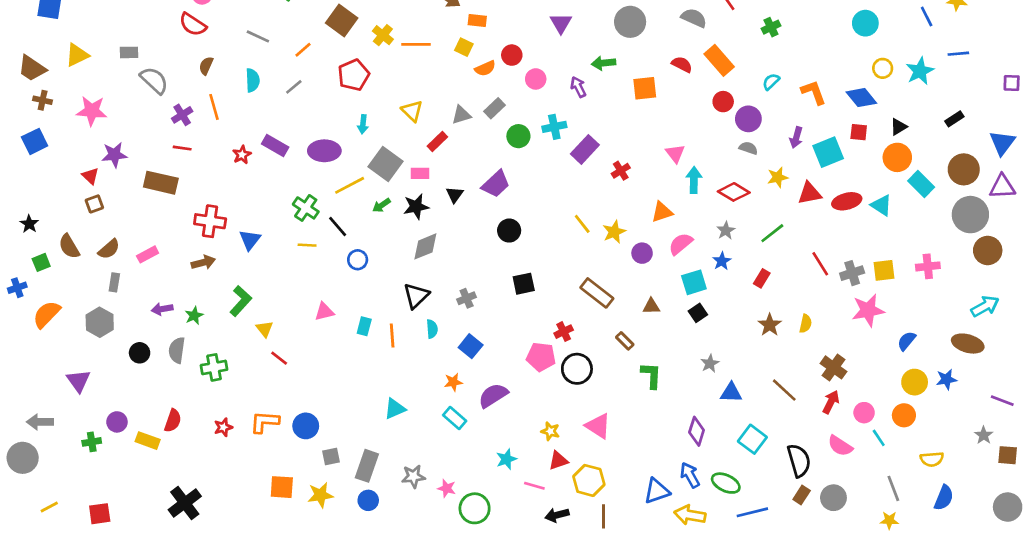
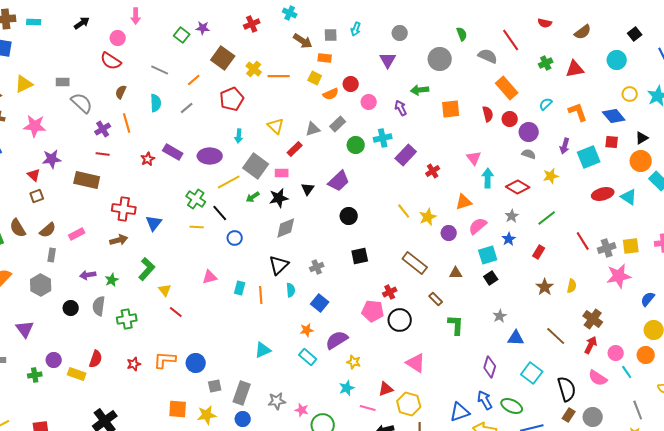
red semicircle: (682, 64) -> (488, 114), moved, turned 49
red triangle: (810, 193) -> (575, 69), moved
yellow star: (550, 431) -> (354, 362), moved

